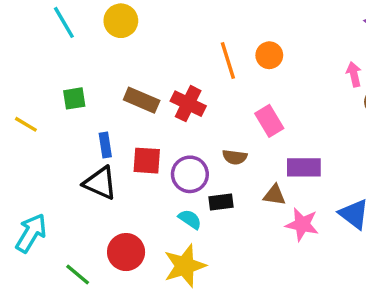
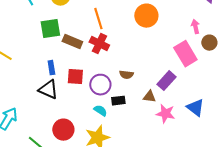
orange circle: (269, 55) -> (146, 16), size x1.5
orange line: (228, 60) -> (98, 19), moved
green square: (74, 98) -> (50, 29), moved, size x1.5
pink rectangle: (269, 121) -> (185, 54), moved, size x1.4
purple rectangle: (304, 167) -> (166, 81), turned -48

